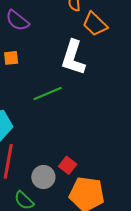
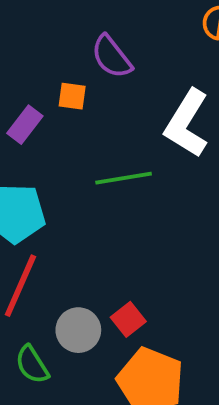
purple semicircle: (17, 20) -> (112, 57), moved

